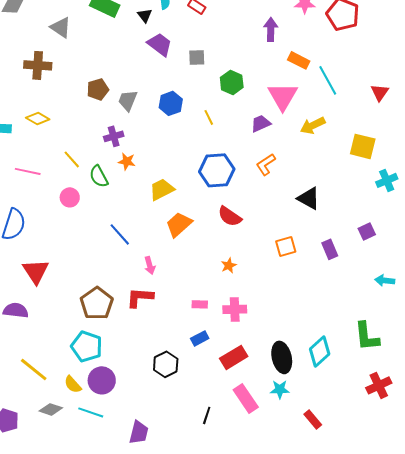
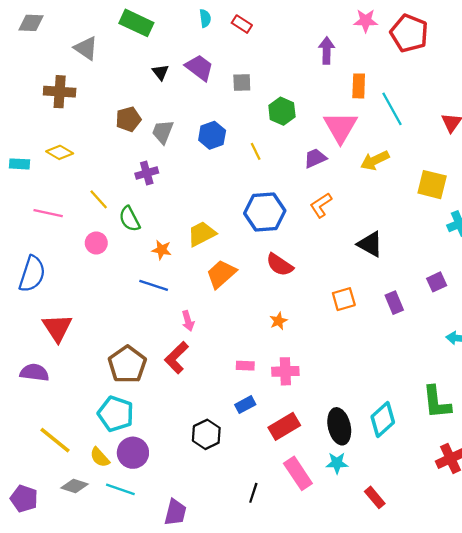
black triangle: (145, 15) -> (160, 72), moved
orange rectangle: (299, 60) -> (359, 86), turned 65
orange star: (127, 161) -> (162, 250), moved
blue line: (120, 234) -> (154, 285), turned -30
red L-shape: (140, 297) -> (177, 358), turned -48

